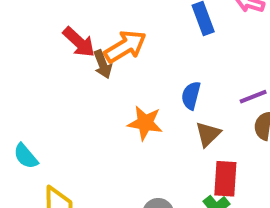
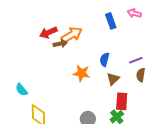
red arrow: (79, 42) -> (48, 33), turned 114
brown arrow: (103, 64) -> (60, 44), turned -80

